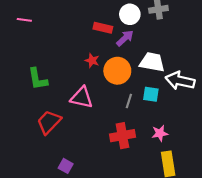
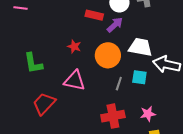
red star: (92, 61) -> (74, 47), moved

